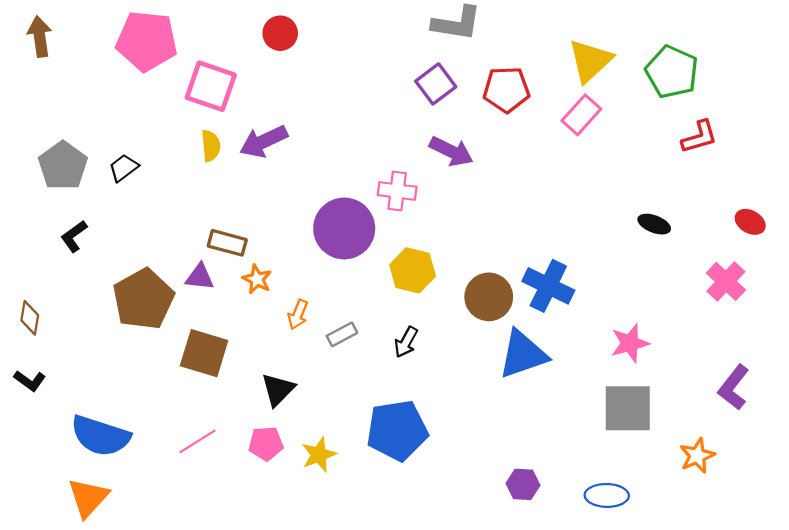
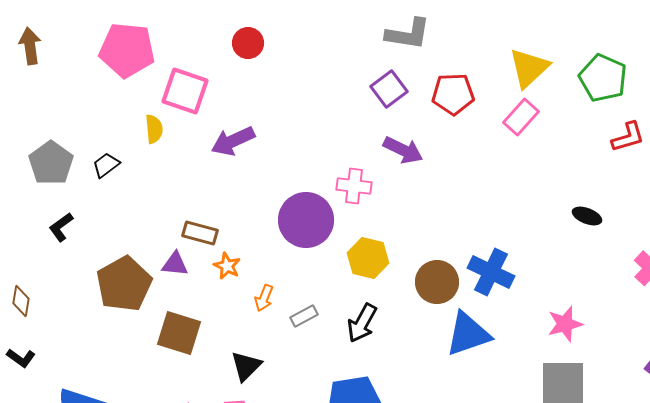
yellow semicircle: (211, 146) -> (154, 129), moved
black arrow: (406, 342) -> (362, 323), size x1.4

